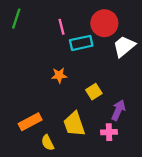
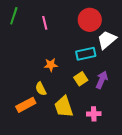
pink line: (61, 27) -> (45, 23), moved
cyan rectangle: (81, 43) -> (86, 54), moved
purple arrow: (118, 110) -> (102, 80), moved
yellow semicircle: (48, 143) -> (41, 89), moved

